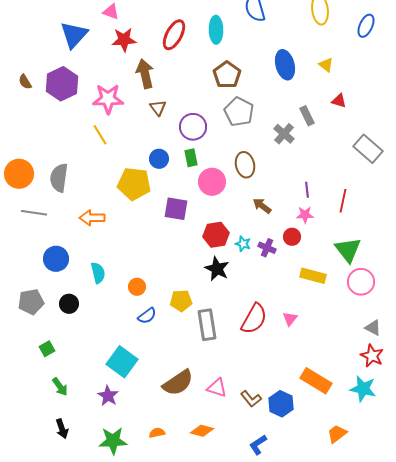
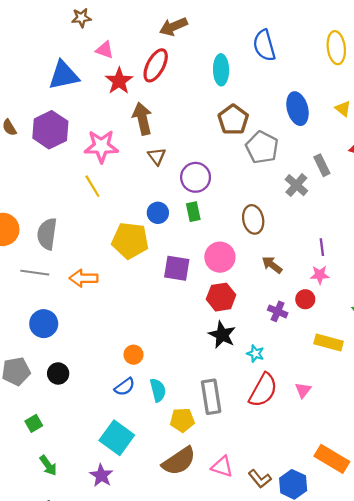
blue triangle: (74, 35) -> (64, 75), turned 36
red ellipse: (174, 35) -> (156, 65), moved
red star: (124, 40) -> (119, 81), turned -30
gray pentagon: (239, 112) -> (262, 147), moved
pink circle: (212, 182) -> (220, 257), moved
gray line: (34, 213) -> (35, 273), moved
cyan star: (243, 244) -> (255, 354), moved
cyan semicircle: (98, 273) -> (158, 390), moved
yellow pentagon: (181, 301) -> (182, 420), moved
blue semicircle: (147, 316) -> (125, 387), moved

